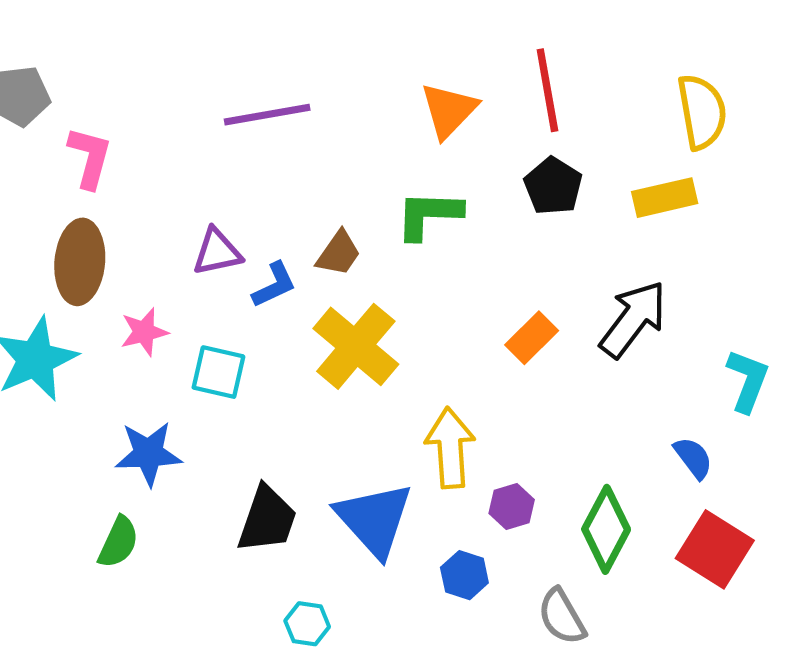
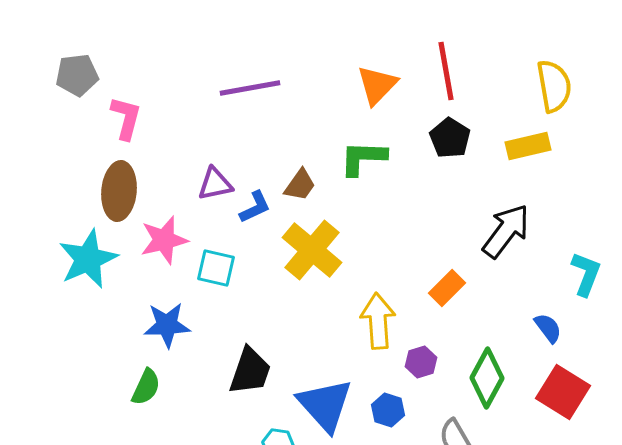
pink star: (144, 332) -> (164, 240), size x1.4
orange rectangle: (532, 338) -> (447, 288), moved
blue triangle: (374, 519) -> (325, 405), moved

